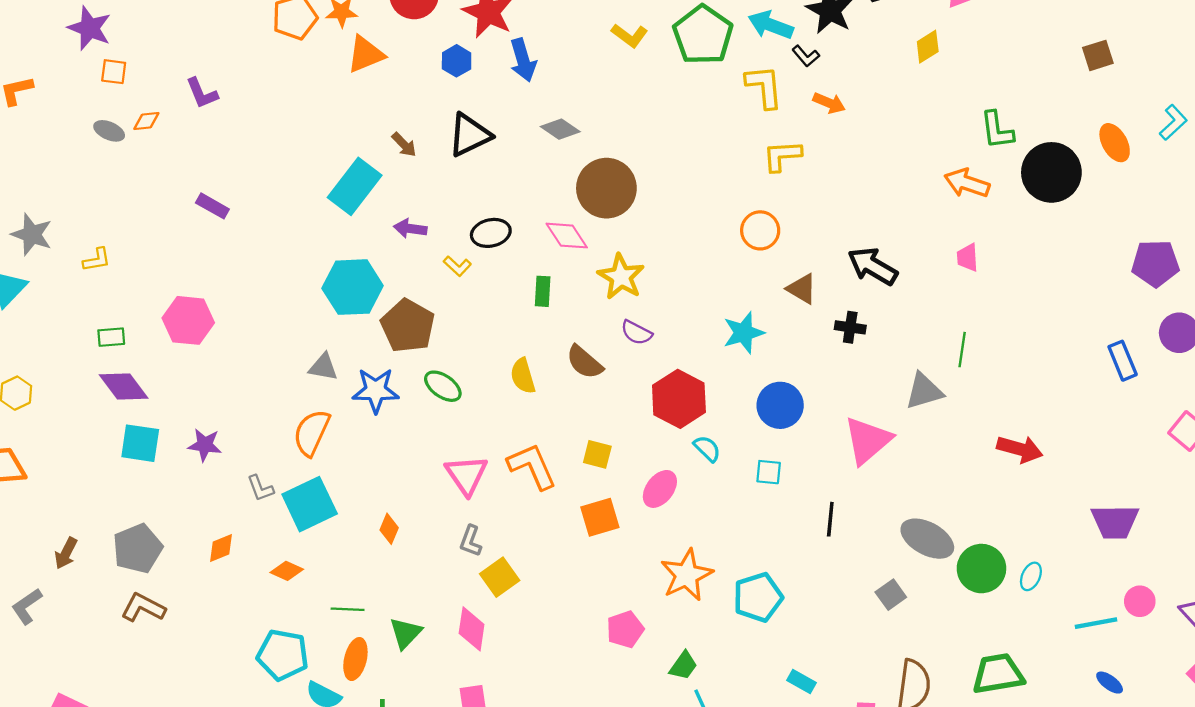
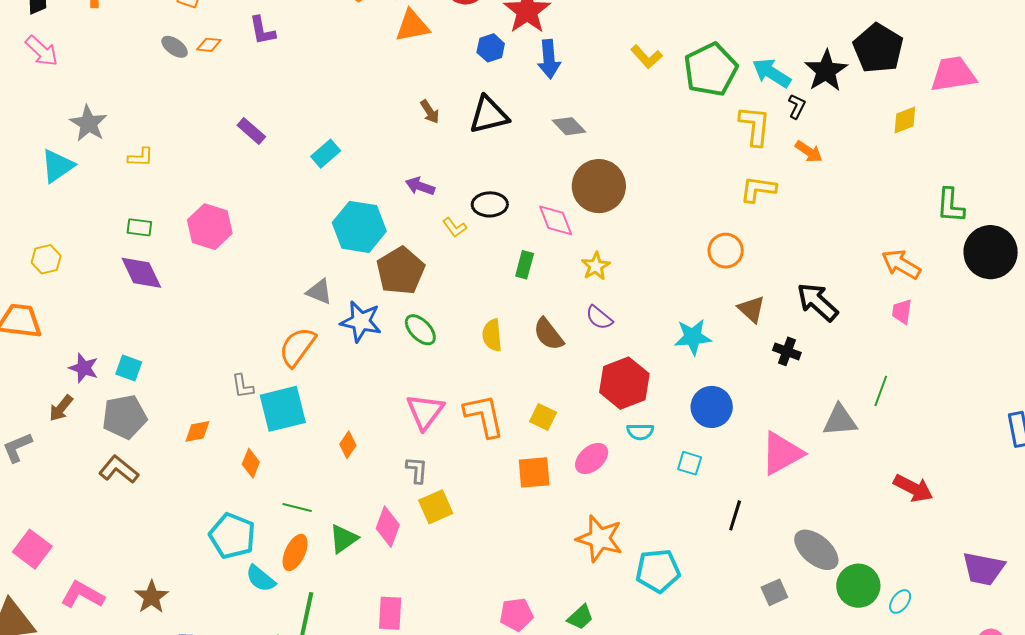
black L-shape: (806, 56) -> (797, 106), turned -125
orange arrow: (967, 183) -> (901, 264), moved
cyan rectangle: (355, 186) -> (326, 154), moved, size x0.6
yellow star: (621, 277) -> (596, 266), size x0.7
cyan square: (140, 443) -> (129, 368), moved, size x0.7
purple star: (205, 445) -> (84, 368), moved
cyan semicircle: (707, 449) -> (640, 432), turned 124
gray L-shape: (471, 541) -> (417, 470), turned 152
orange diamond: (287, 571) -> (251, 463), turned 76
orange star: (687, 575) -> (600, 539), turned 30
pink diamond: (472, 629) -> (388, 527), moved
pink pentagon: (625, 629) -> (516, 614), moved

